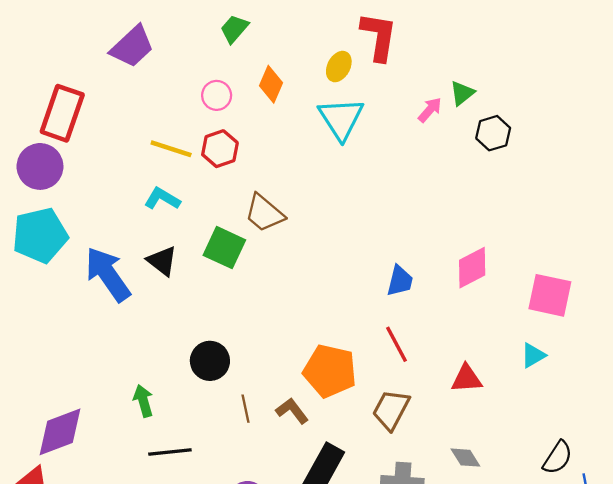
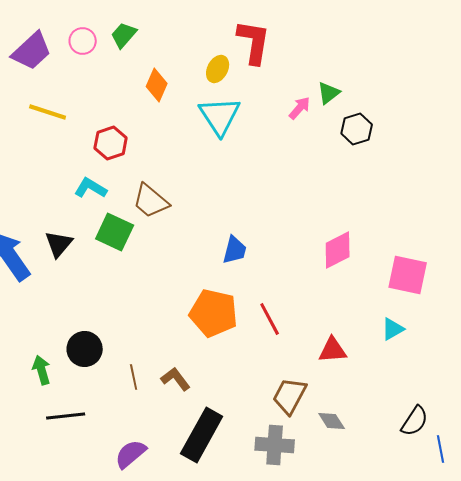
pink circle: (217, 95) -> (83, 41), moved
yellow line: (171, 149) -> (48, 112), moved
cyan L-shape: (162, 199) -> (91, 188), moved
black triangle: (162, 261) -> (59, 244), turned 32
blue trapezoid: (400, 281) -> (235, 250), moved
black circle: (210, 361) -> (85, 349), moved
orange pentagon: (330, 371) -> (214, 313), moved
brown trapezoid: (391, 410) -> (290, 396), moved

